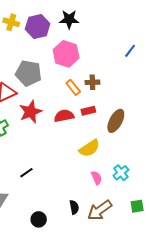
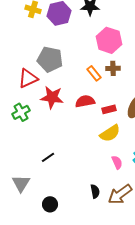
pink hexagon: (66, 54) -> (109, 40), moved
red rectangle: (88, 111) -> (109, 109), moved
red star: (31, 112) -> (52, 97), turned 30
black circle: (39, 219) -> (50, 204), moved

